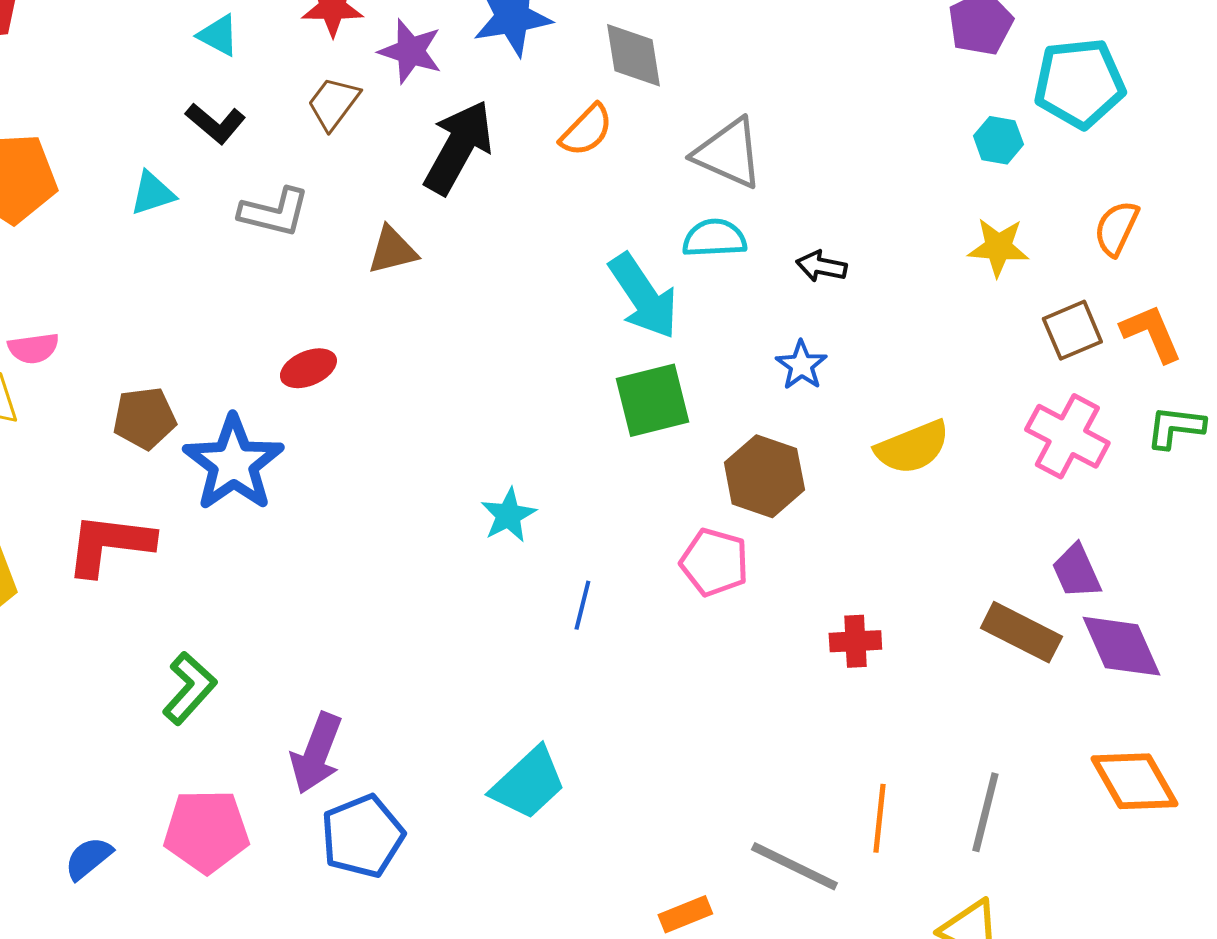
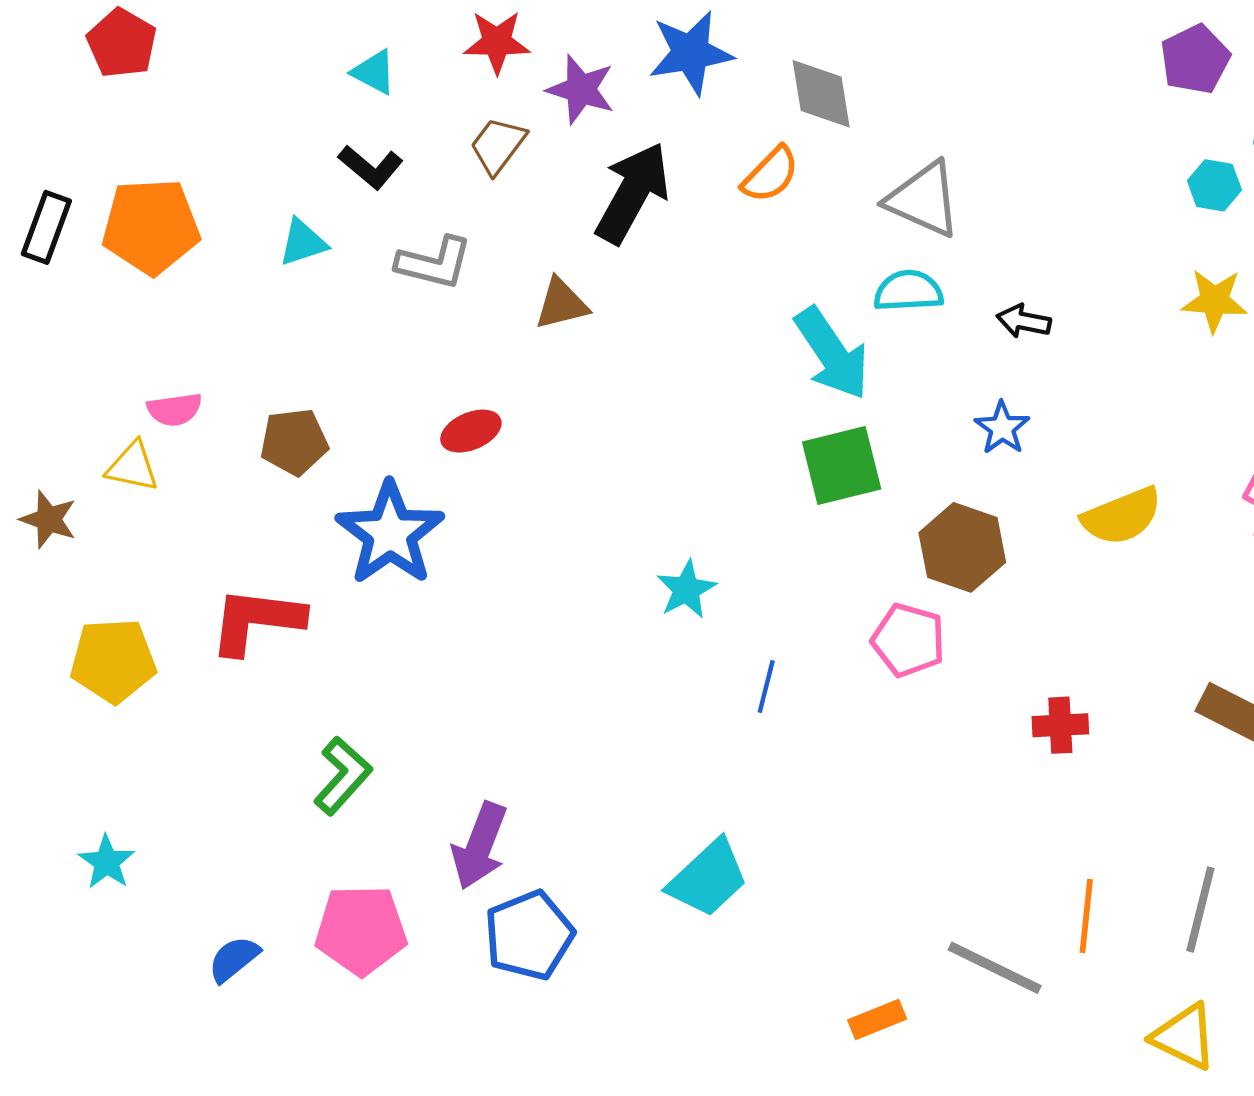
brown pentagon: (144, 418) -> (294, 442), moved

